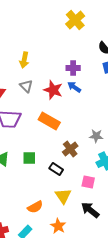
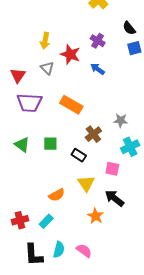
purple cross: (73, 68) -> (98, 41), moved, turned 32
red star: (53, 90) -> (70, 54), moved
orange star: (58, 226) -> (96, 216), moved

